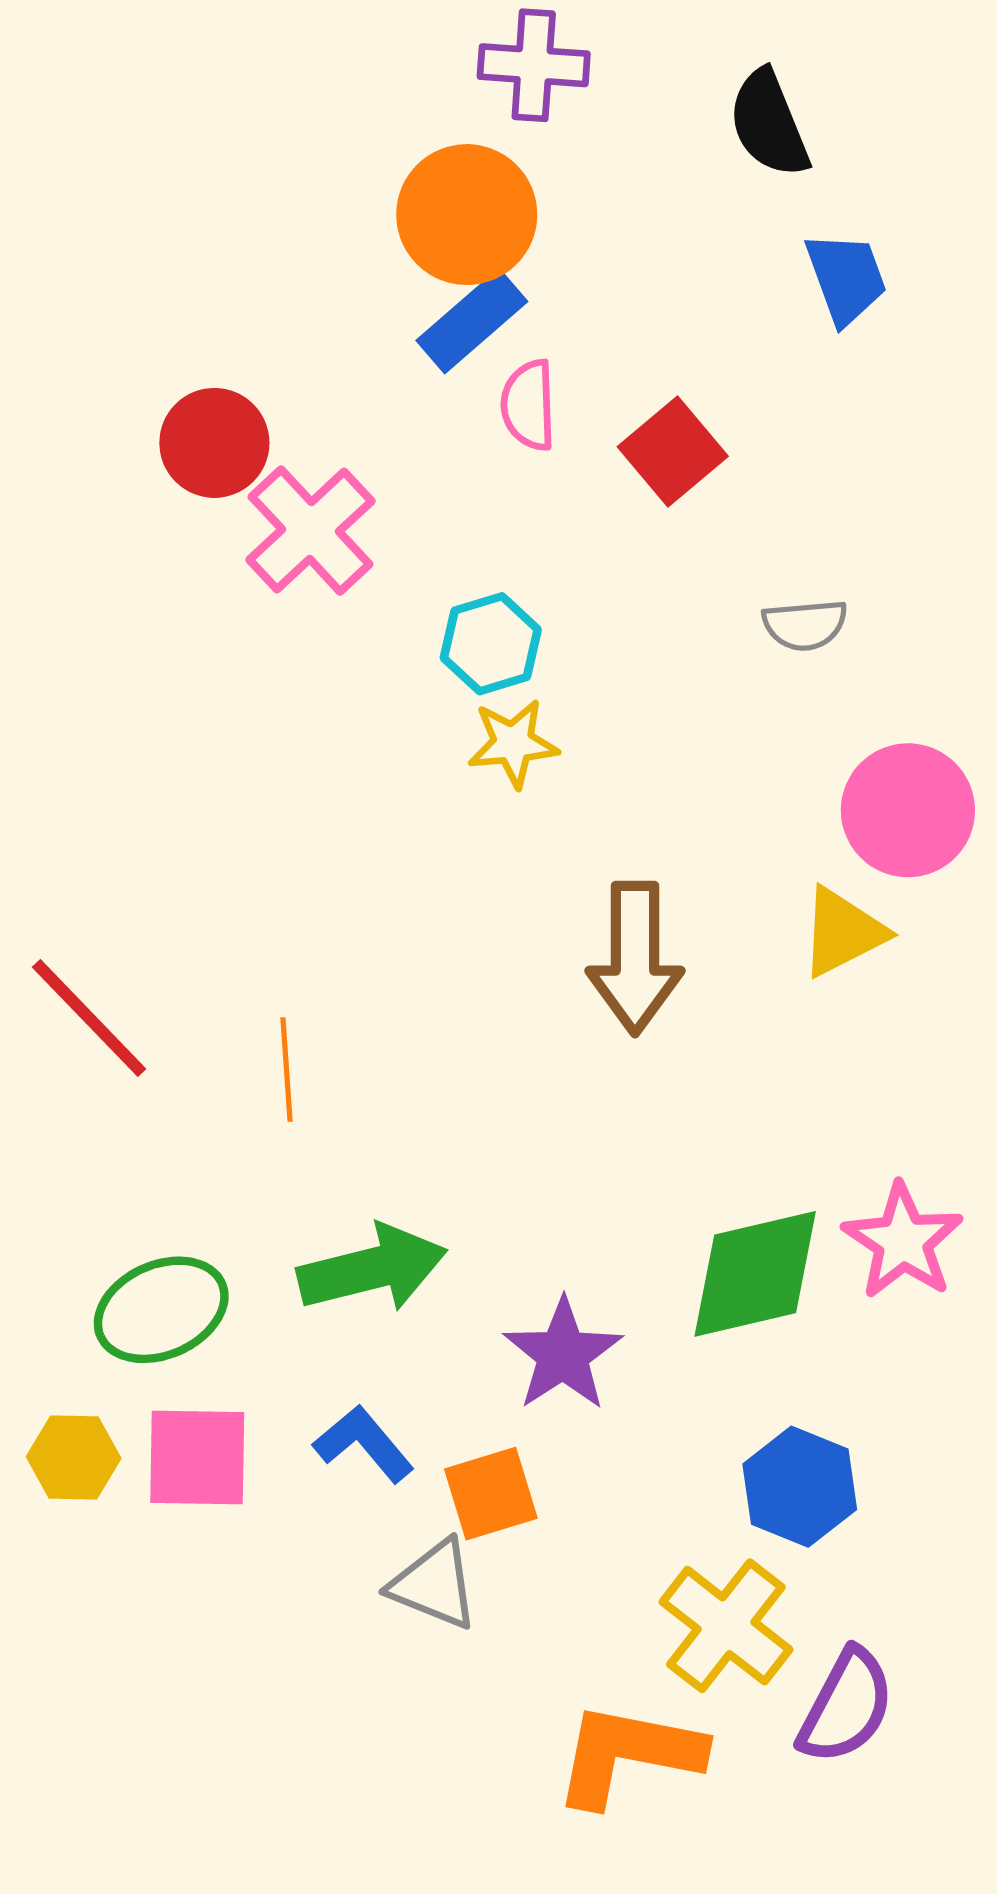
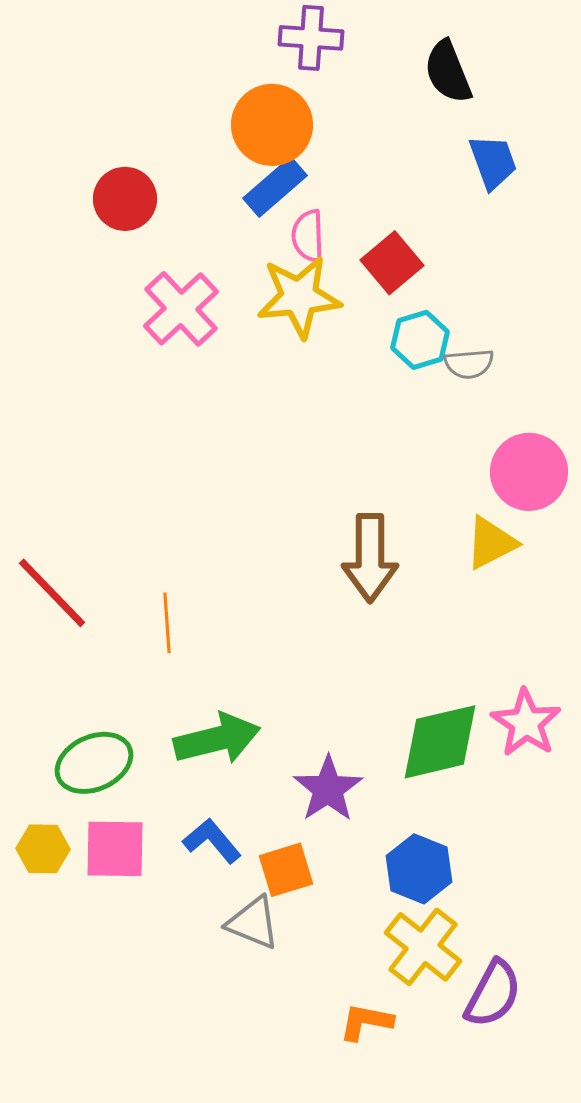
red circle: (214, 443) -> (125, 199), moved
cyan hexagon: (491, 644) -> (420, 340), moved
yellow star: (513, 743) -> (299, 297), moved, size x1.6
blue hexagon: (800, 1487) -> (419, 869), moved
orange L-shape: (628, 1754) -> (366, 1022), size x0.6

